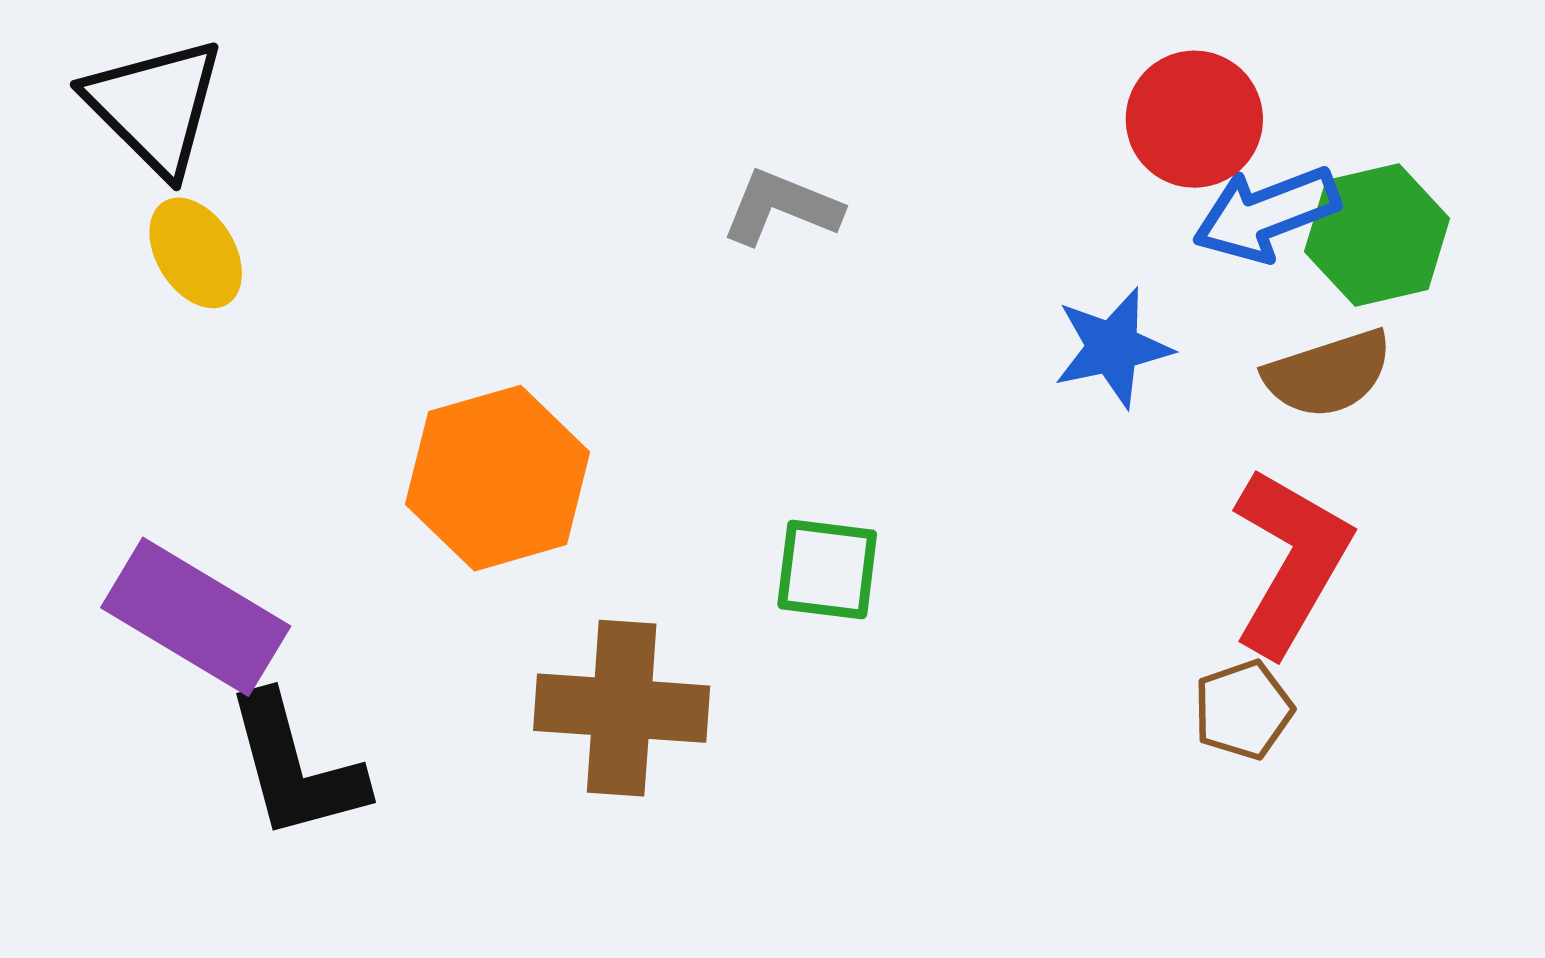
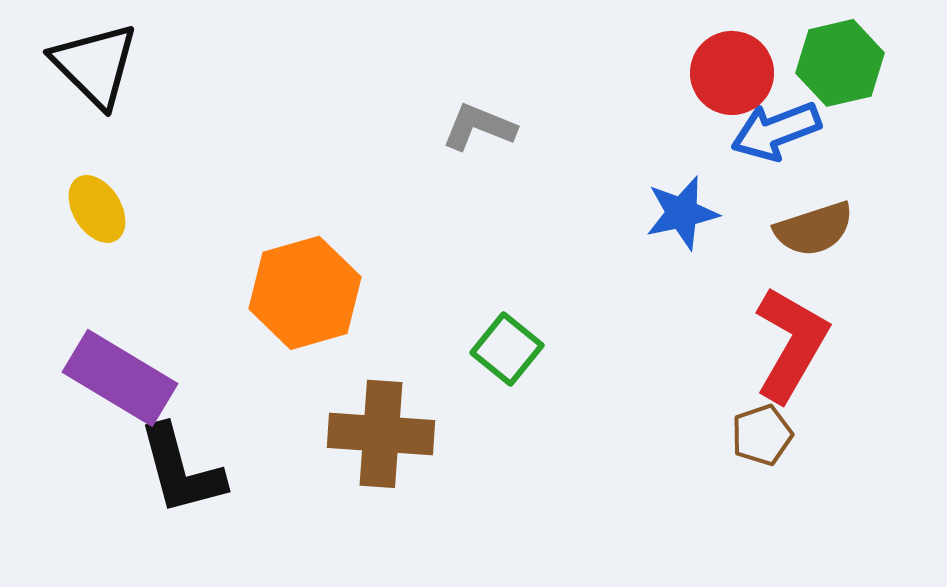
green hexagon: (1377, 235) -> (840, 63), moved
yellow ellipse: (196, 253) -> (97, 209), moved
green square: (827, 569) -> (507, 349), turned 32

